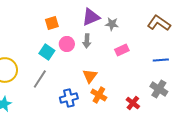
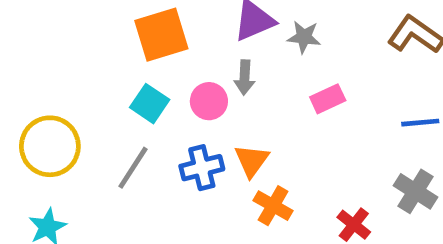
orange square: (52, 23) -> (161, 35), size x1.6
pink circle: (67, 44) -> (209, 101), moved
blue cross: (69, 98) -> (202, 168), moved

